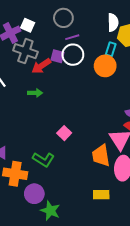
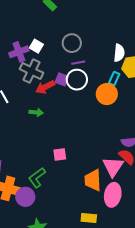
pink square: (64, 133) -> (60, 154), turned 32
green L-shape: (43, 159) -> (37, 178), turned 105
purple circle: (34, 194) -> (25, 197), moved

